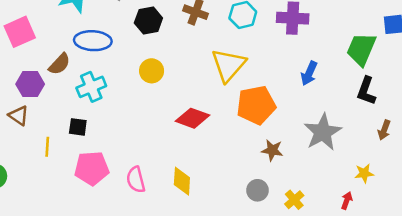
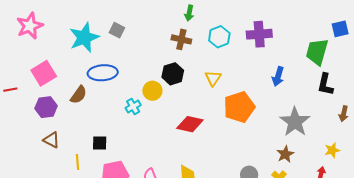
black hexagon: (148, 21) -> (173, 74), moved
yellow triangle: (228, 65) -> (213, 78), size x0.6
purple hexagon: (30, 84) -> (46, 107), moved
cyan cross: (91, 87) -> (133, 107), moved, size x0.7
brown star: (272, 150) -> (285, 154), moved, turned -30

